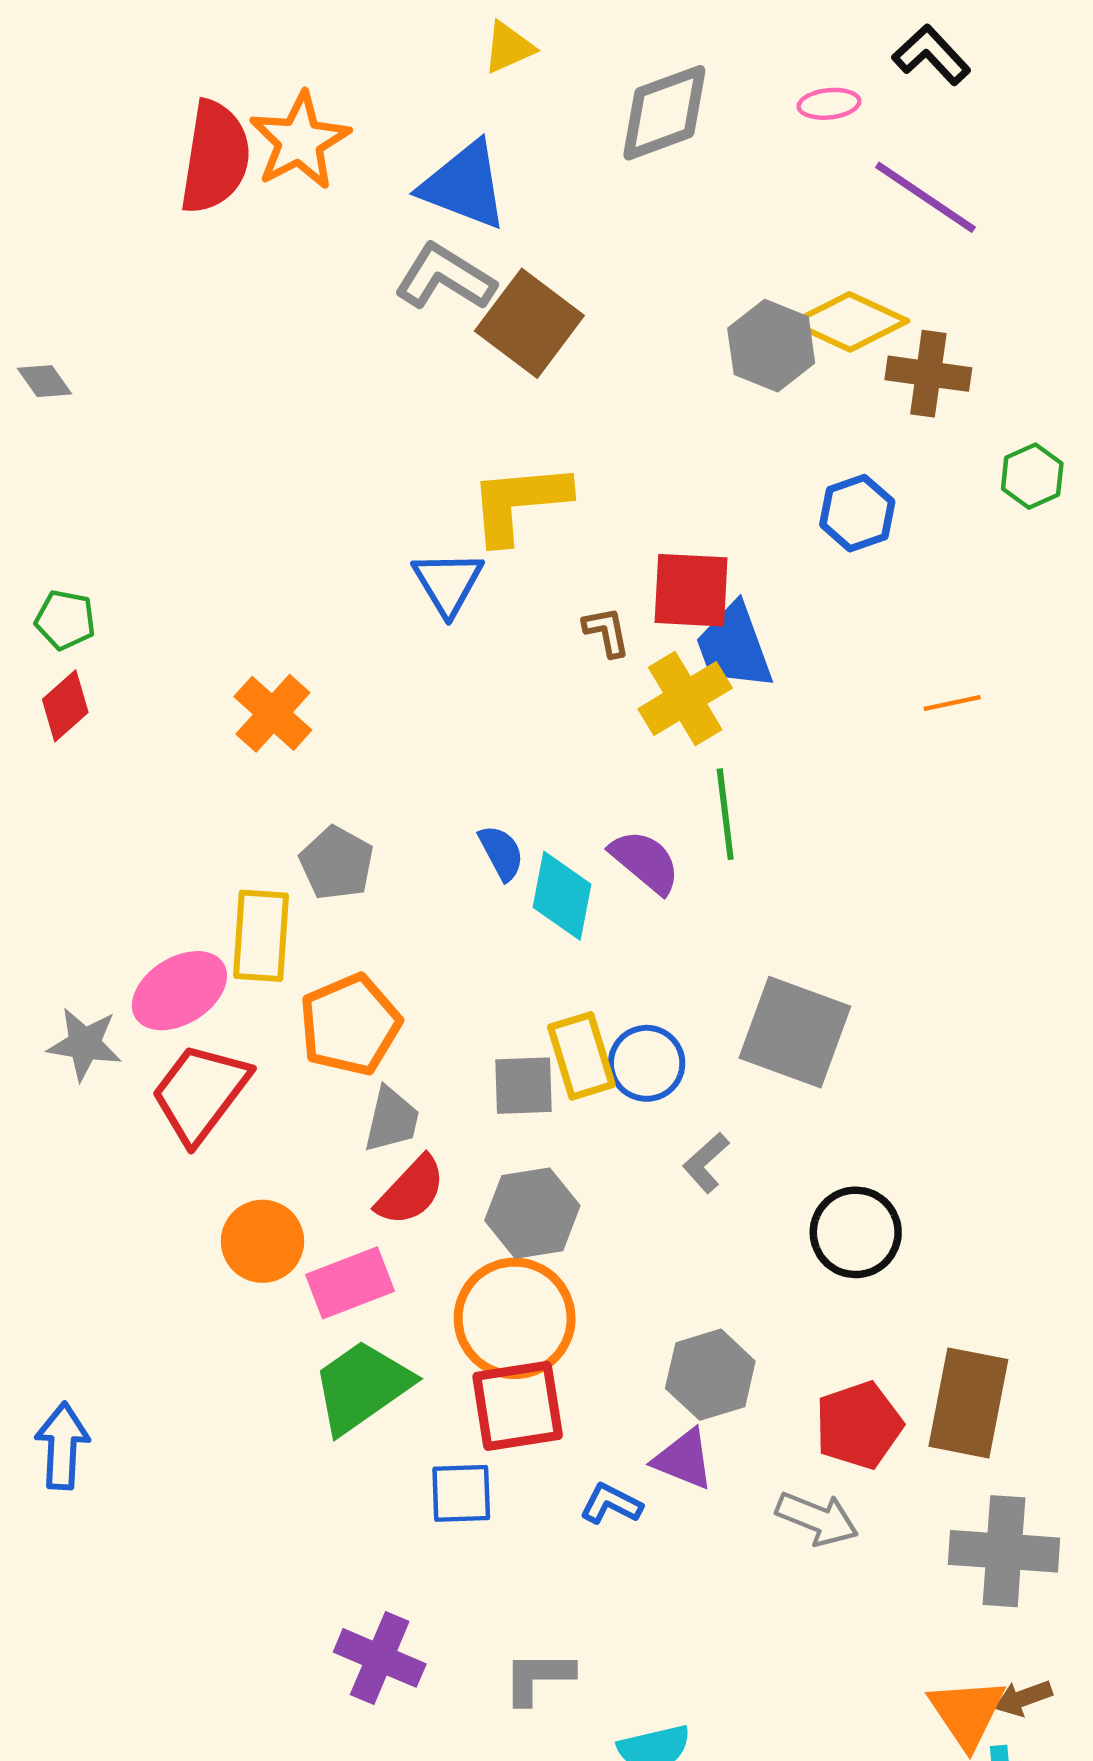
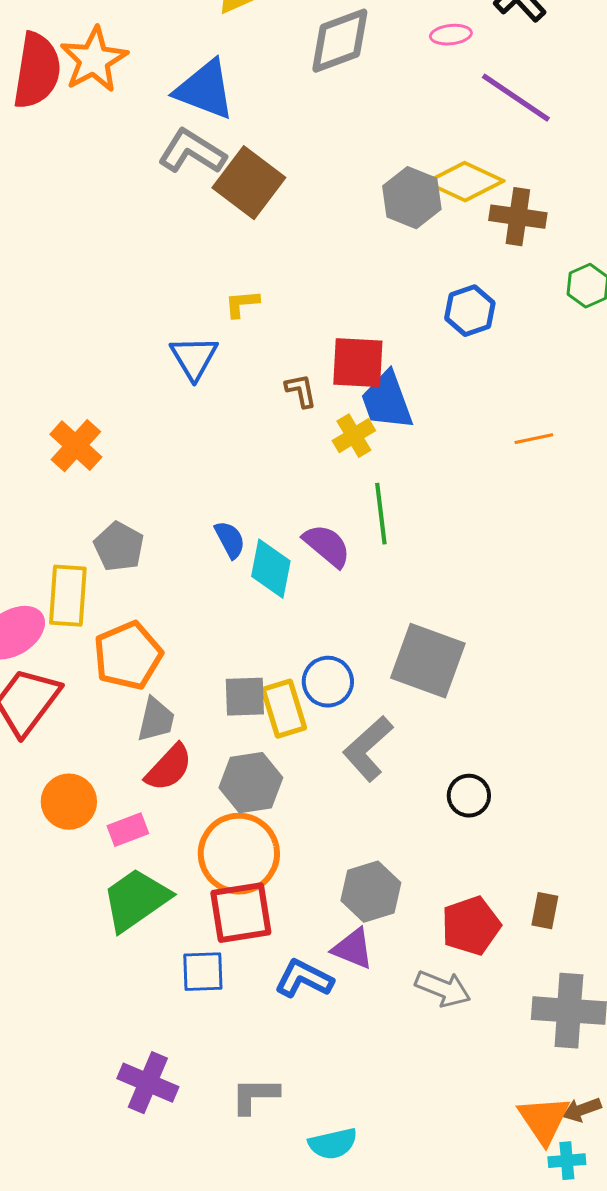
yellow L-shape: (519, 503) -> (242, 304), size x0.5
yellow cross: (685, 698) -> (354, 436), size x0.7
yellow rectangle: (581, 1056) -> (284, 709), moved
gray L-shape: (706, 1163) -> (368, 749), size x1.6
black circle: (856, 1232) -> (469, 796), size x0.7
pink rectangle: (350, 1283) -> (128, 830), size x0.7
brown rectangle: (968, 1403) -> (545, 911), size x0.5
blue L-shape: (611, 1504) -> (304, 979), size x1.4

